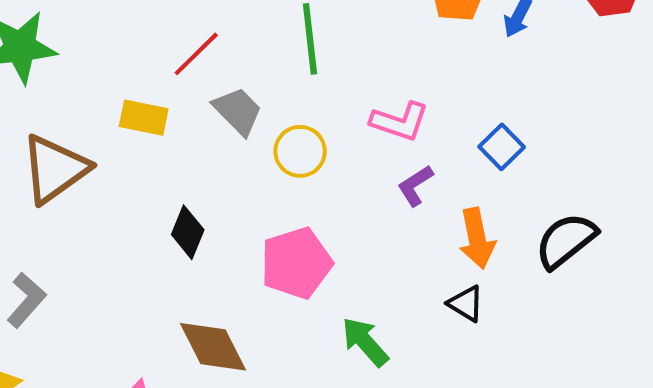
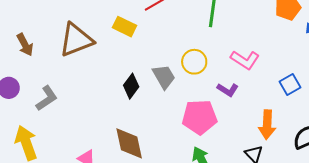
gray trapezoid: (238, 111) -> (164, 77), moved
purple L-shape: (415, 186) -> (228, 90), moved, turned -130
pink pentagon: (296, 263) -> (200, 117), moved

